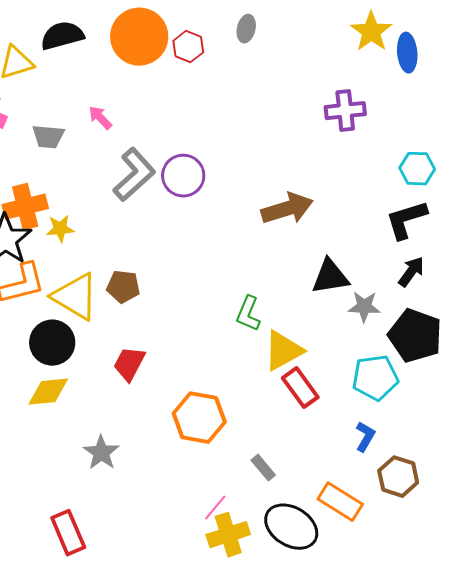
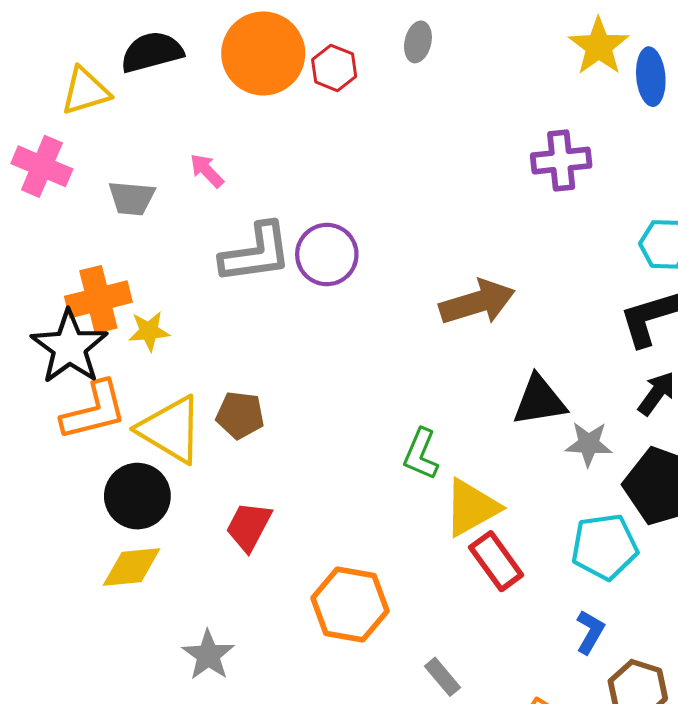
gray L-shape: (134, 175) -> (256, 253), turned 34

